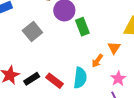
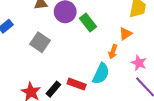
orange triangle: (114, 48) -> (125, 34), turned 40
cyan semicircle: (80, 78) -> (101, 74), turned 35

